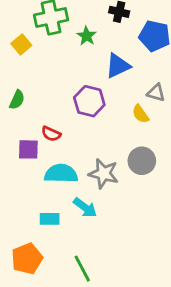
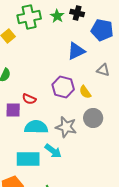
green star: (87, 36) -> (57, 16), moved
purple hexagon: (89, 101) -> (63, 87), moved
yellow semicircle: (140, 114) -> (85, 92), moved
cyan rectangle: (50, 219) -> (28, 159), size x1.6

